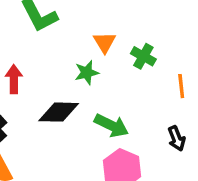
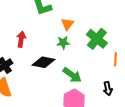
orange triangle: (105, 42) -> (68, 24), moved
green cross: (143, 56) -> (97, 39), size x1.5

